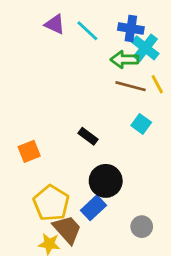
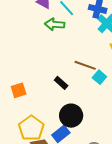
green arrow: (124, 60) -> (55, 24), moved
brown line: (131, 86) -> (85, 65), moved

